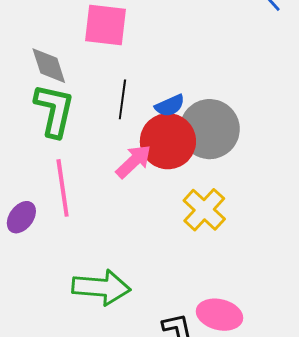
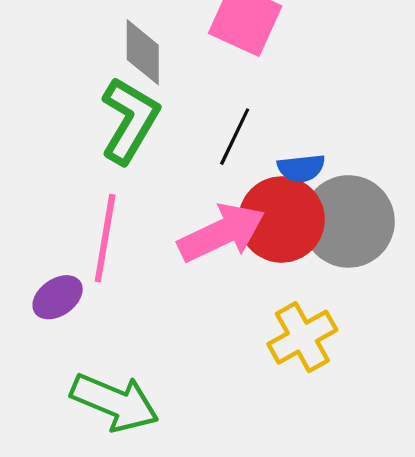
pink arrow: (133, 161) -> (222, 233), size x1.4
purple ellipse: (21, 217) -> (58, 297), moved

